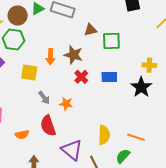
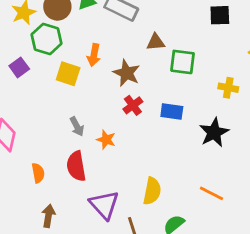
orange arrow: (50, 57) -> (94, 55), moved
yellow cross: (149, 65) -> (228, 88), moved
yellow square: (29, 73) -> (68, 74), moved
orange semicircle: (22, 135) -> (38, 173), turned -96
orange line: (136, 137) -> (212, 193), moved

